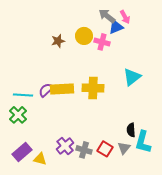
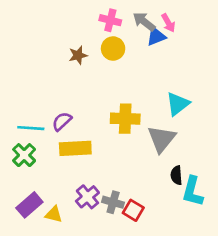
pink cross: (102, 42) -> (110, 20), moved
yellow rectangle: (62, 89) -> (75, 148), moved
gray triangle: (124, 148) -> (162, 139), moved, size x1.6
red square: (105, 149) -> (133, 210), moved

